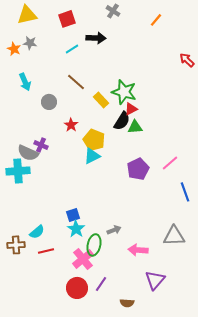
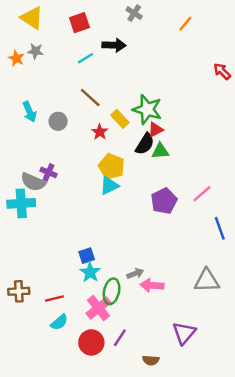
yellow triangle: (27, 15) -> (32, 18), turned 45
cyan arrow: (25, 82) -> (30, 112), moved
red star: (71, 125) -> (100, 132), moved
cyan semicircle: (37, 232) -> (59, 322), moved
pink arrow: (138, 250) -> (152, 285), moved

